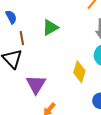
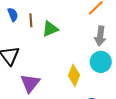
brown line: (22, 38) -> (31, 20), moved

